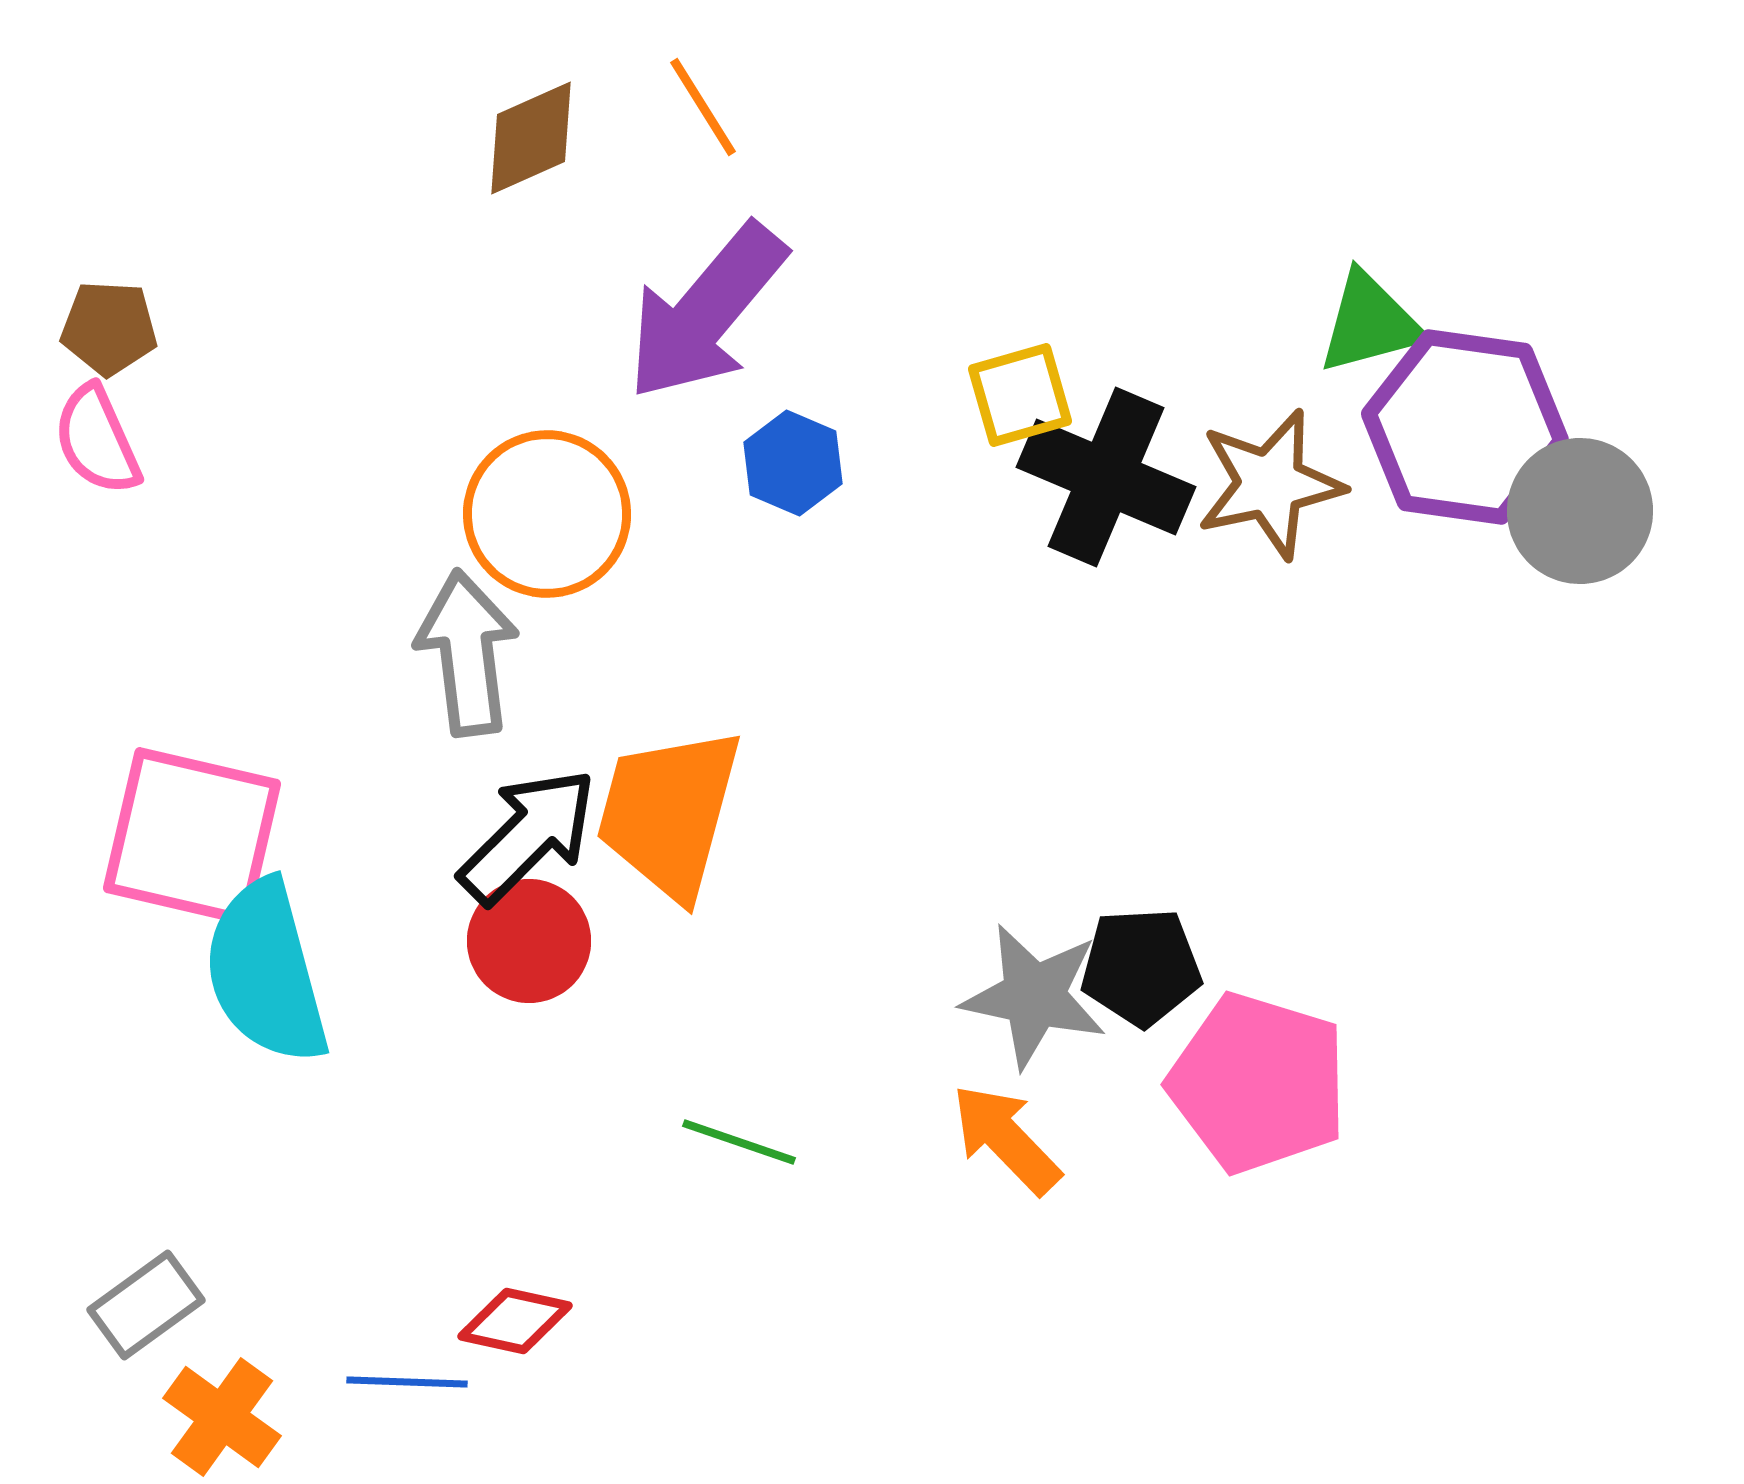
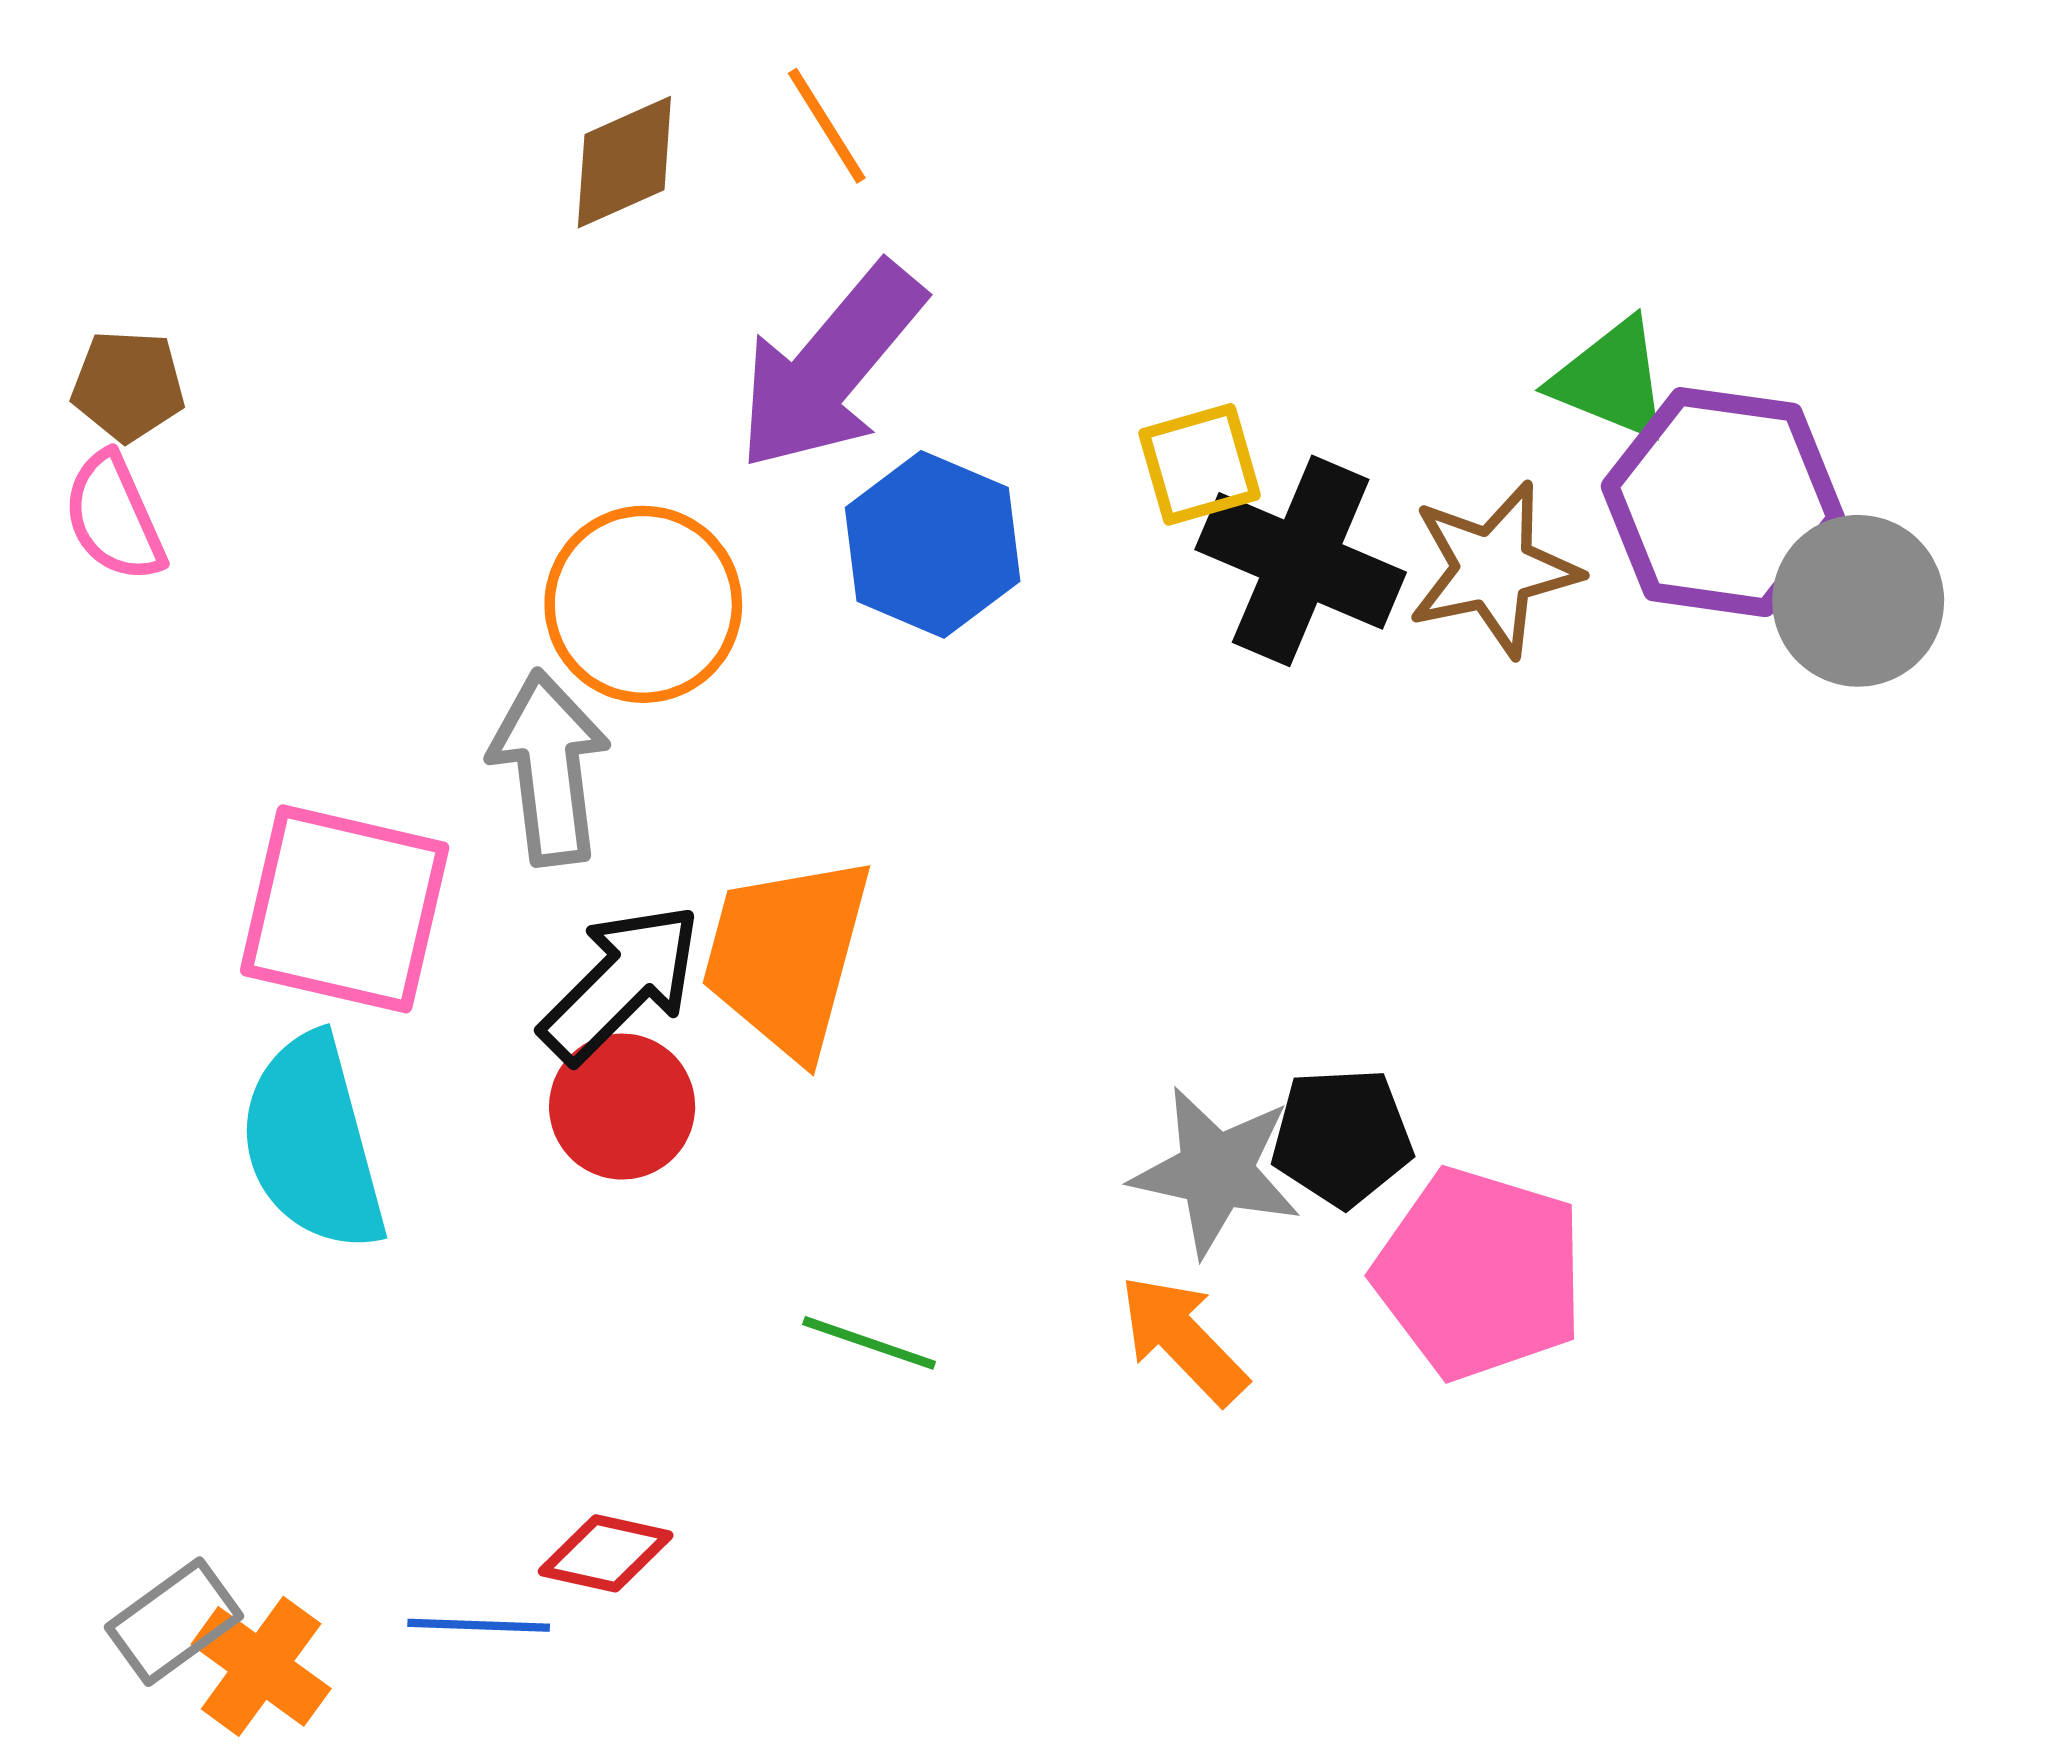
green triangle: (1370, 323) -> (1611, 380), turned 37
blue hexagon: (793, 463) -> (933, 544), size x1.5
pink square: (192, 836) -> (345, 909), moved
gray rectangle: (146, 1305) -> (174, 1622), moved

